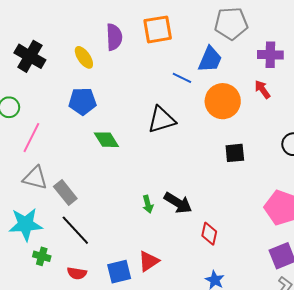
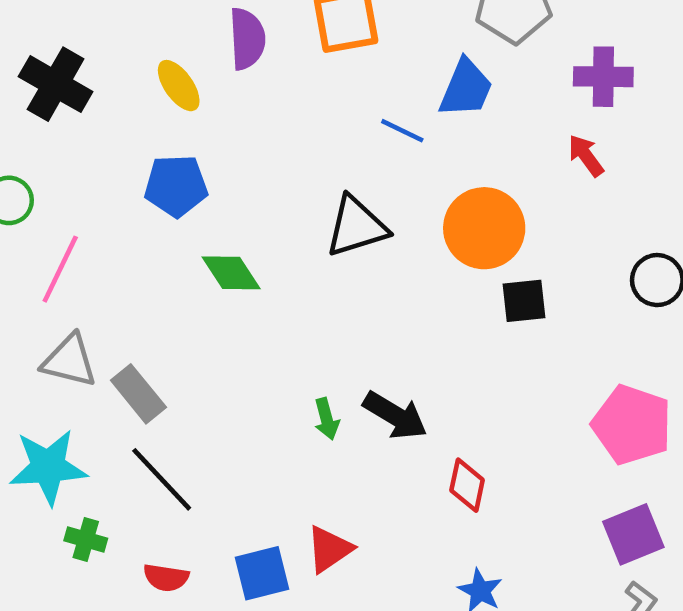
orange circle: (223, 101) -> (484, 228), moved

